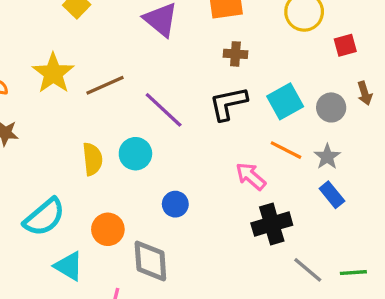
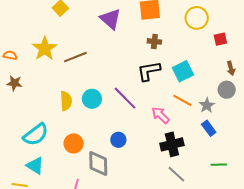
gray circle: (331, 107) -> (227, 90), moved
purple line: (164, 110) -> (125, 98), moved
blue circle: (175, 204) -> (118, 140), moved
cyan triangle: (69, 266) -> (35, 166), moved
gray line: (308, 270) -> (176, 174), moved
green line: (353, 273) -> (219, 165), moved

